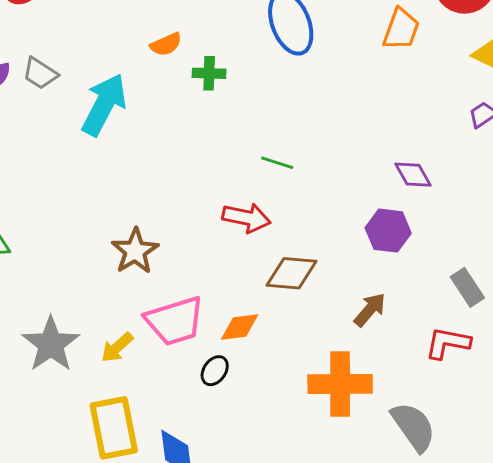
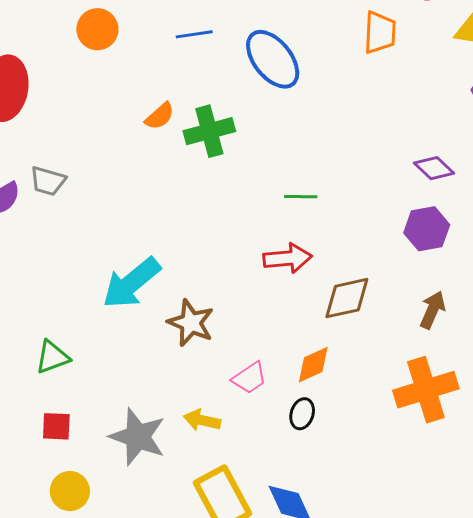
green cross: (209, 73) -> (209, 131), size x1.5
cyan arrow: (104, 105) -> (131, 283), moved, turned -140
pink trapezoid: (175, 321) -> (249, 378), size x0.6
yellow arrow: (117, 347) -> (202, 420), turned 72

